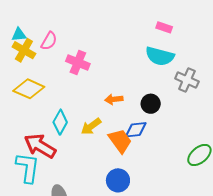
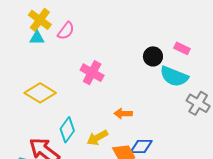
pink semicircle: (49, 41) -> (66, 31), moved
yellow cross: (24, 50) -> (40, 20), moved
black circle: (151, 104) -> (153, 56), moved

